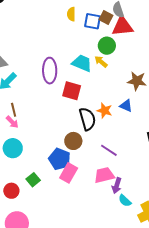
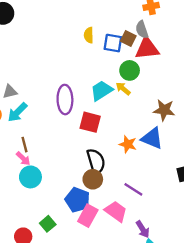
cyan trapezoid: (82, 63) -> (102, 91), turned -55
blue triangle: (126, 106) -> (152, 138), size x1.5
black semicircle: (87, 119) -> (96, 162), moved
cyan circle: (13, 148) -> (30, 177), moved
pink trapezoid: (104, 175) -> (116, 211), moved, turned 50
purple arrow: (117, 186) -> (143, 229), turned -49

